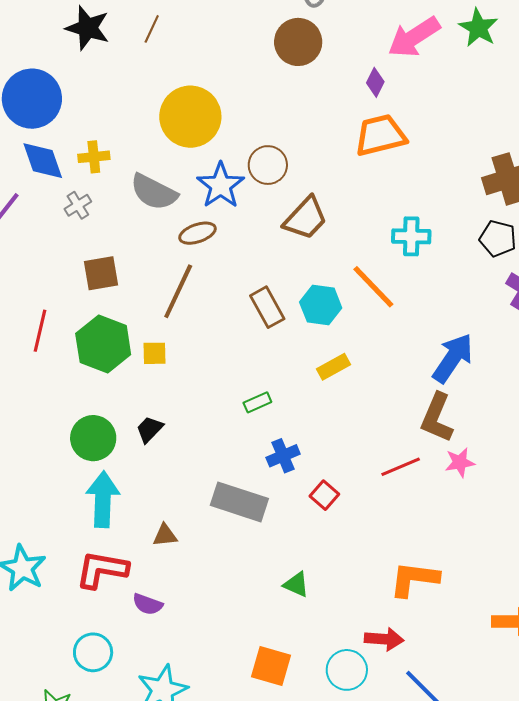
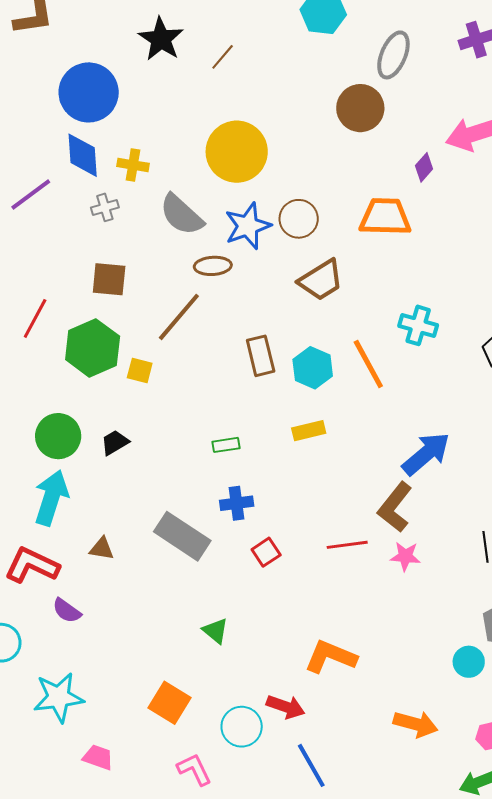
orange trapezoid: (380, 135) -> (385, 217), moved

